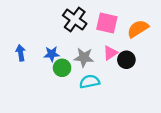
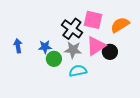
black cross: (75, 20) -> (72, 29), moved
pink triangle: (110, 53) -> (96, 46), size x1.5

